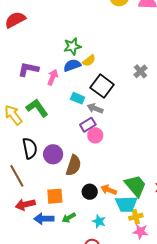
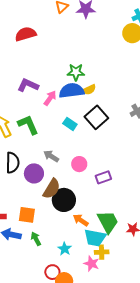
blue semicircle: (72, 65) -> (72, 91), size x1.4
gray arrow: (95, 108) -> (51, 156), moved
purple rectangle: (88, 125) -> (103, 177), moved
black circle: (90, 192) -> (64, 200), moved, size x1.5
green arrow: (69, 218) -> (36, 239), turned 80
pink star: (140, 232) -> (91, 264), moved

